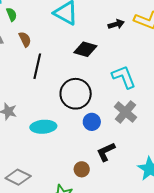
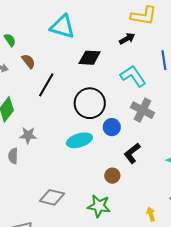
black arrow: (116, 24) -> (127, 39), moved
black line: (37, 66) -> (46, 85), turned 30
cyan ellipse: (43, 127) -> (79, 140), moved

